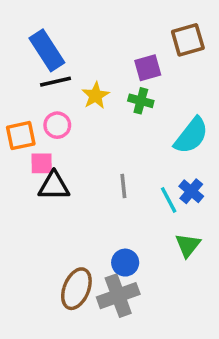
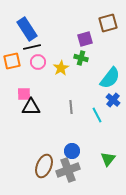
yellow star: (96, 96) -> (61, 68), moved
pink circle: (57, 125) -> (38, 62), moved
orange square: (21, 136) -> (12, 61), moved
blue cross: (191, 191) -> (113, 100), moved
green triangle: (188, 245) -> (108, 159), moved

